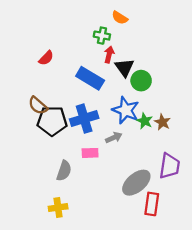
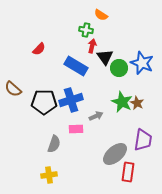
brown semicircle: (38, 106) -> (13, 89), moved
blue star: (126, 110) -> (142, 63), moved
green star: (145, 121) -> (122, 102), size x1.5

